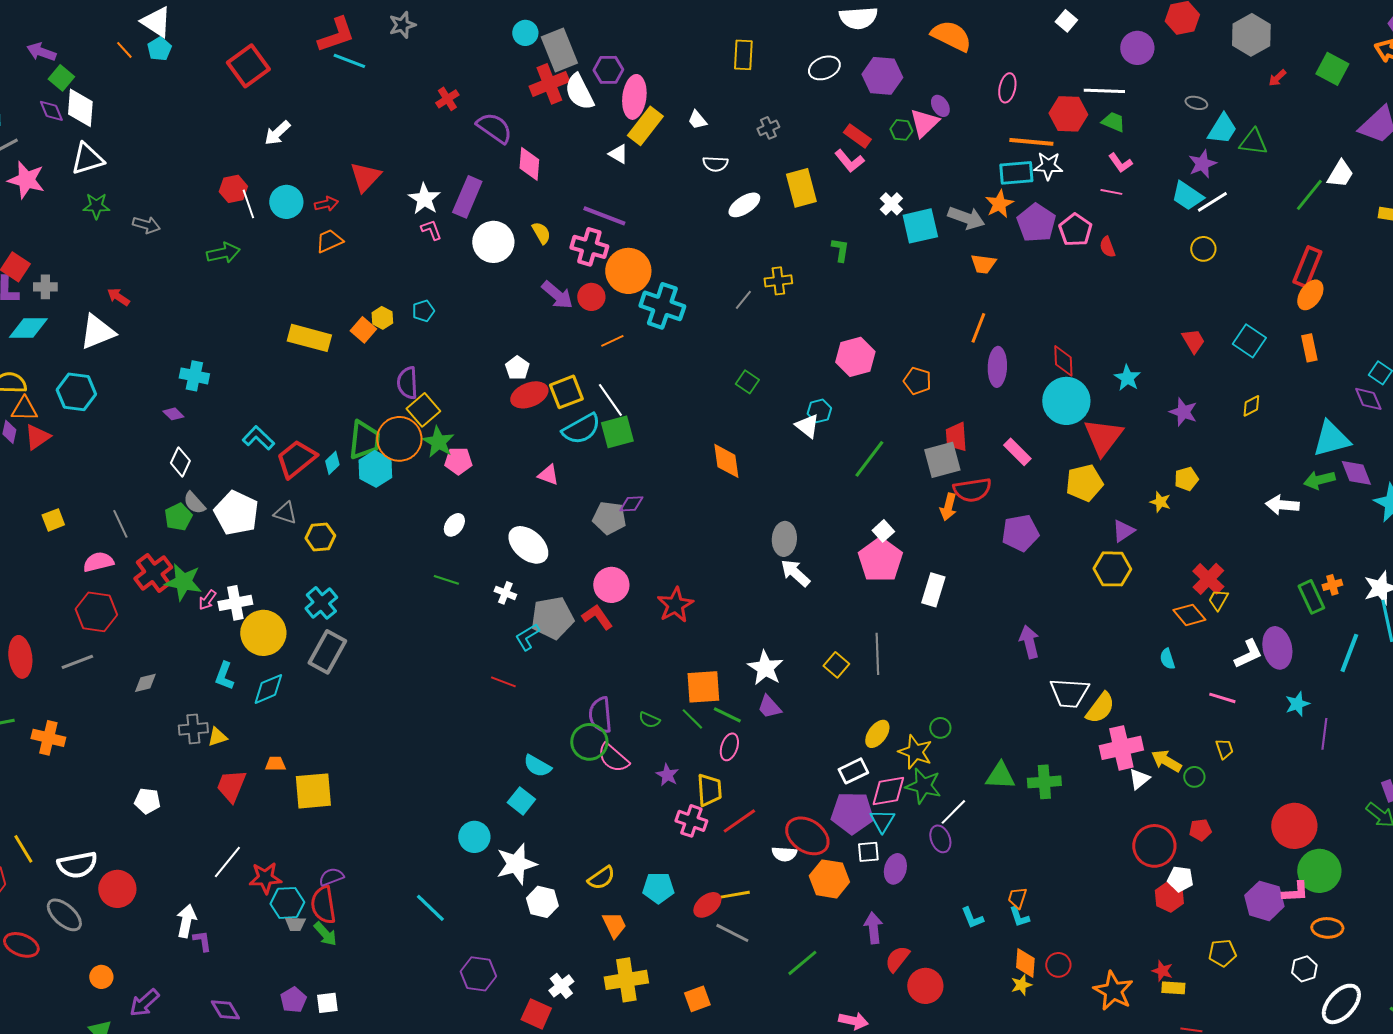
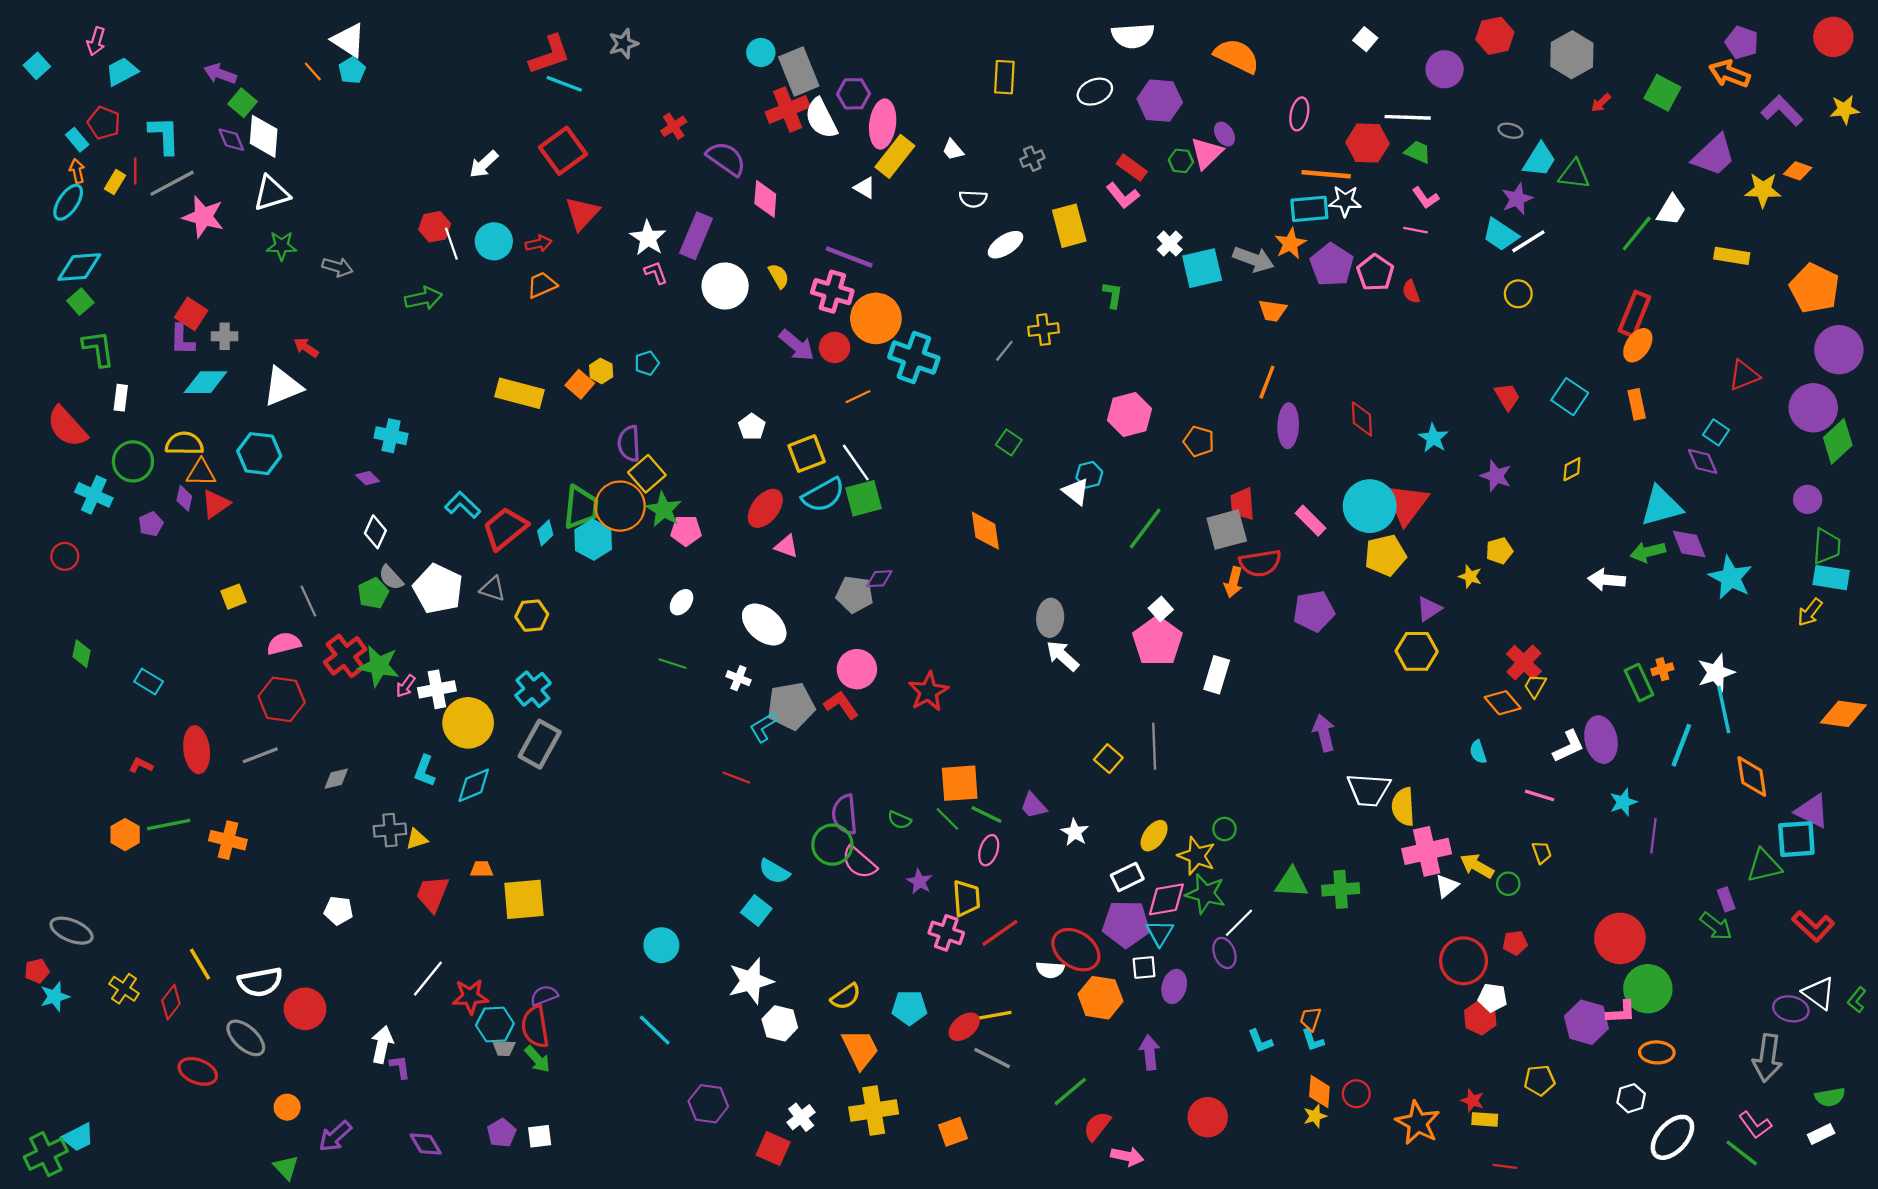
red square: (248, 66) -> (563, 151), moved
red ellipse: (529, 395) -> (765, 508), moved, turned -30
cyan circle: (1066, 401) -> (1370, 506), moved
white star: (765, 668) -> (1075, 832), moved, size x0.7
yellow semicircle: (1100, 708) -> (1403, 807), turned 140
cyan circle: (474, 837) -> (661, 945), moved
orange trapezoid: (614, 925) -> (860, 1049), size x1.4
red semicircle: (897, 959) -> (1097, 1126), moved

